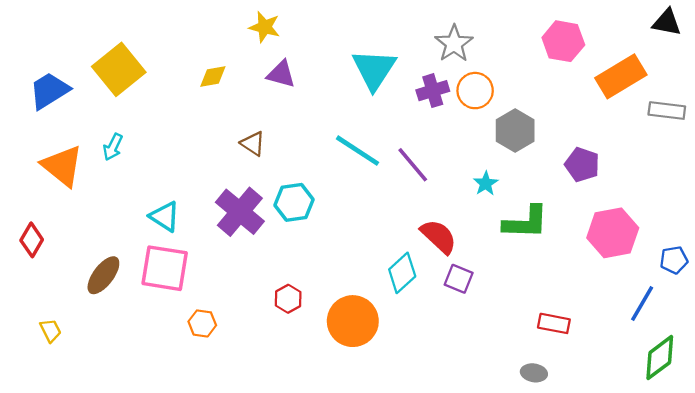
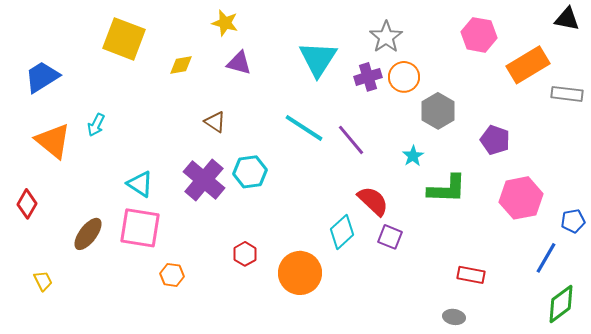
yellow square: (119, 69) -> (124, 39), moved, turned -30

